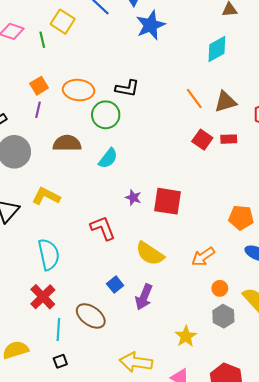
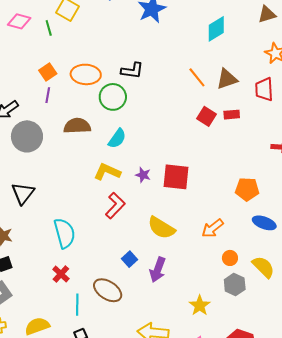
yellow L-shape: (46, 196) -> (107, 172), moved
red L-shape: (103, 228) -> (115, 206), turned 68
red cross: (43, 297) -> (61, 274), size x0.7

